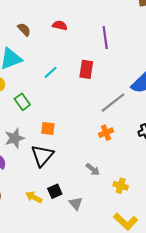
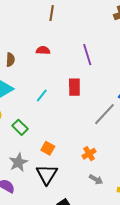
brown semicircle: (24, 29) -> (10, 60), turned 56
orange square: (48, 128) -> (48, 148), turned 32
orange cross: (106, 133) -> (89, 154), moved

